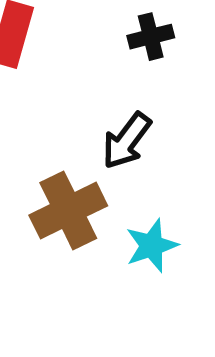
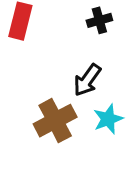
cyan star: (152, 246) -> (108, 119), moved

